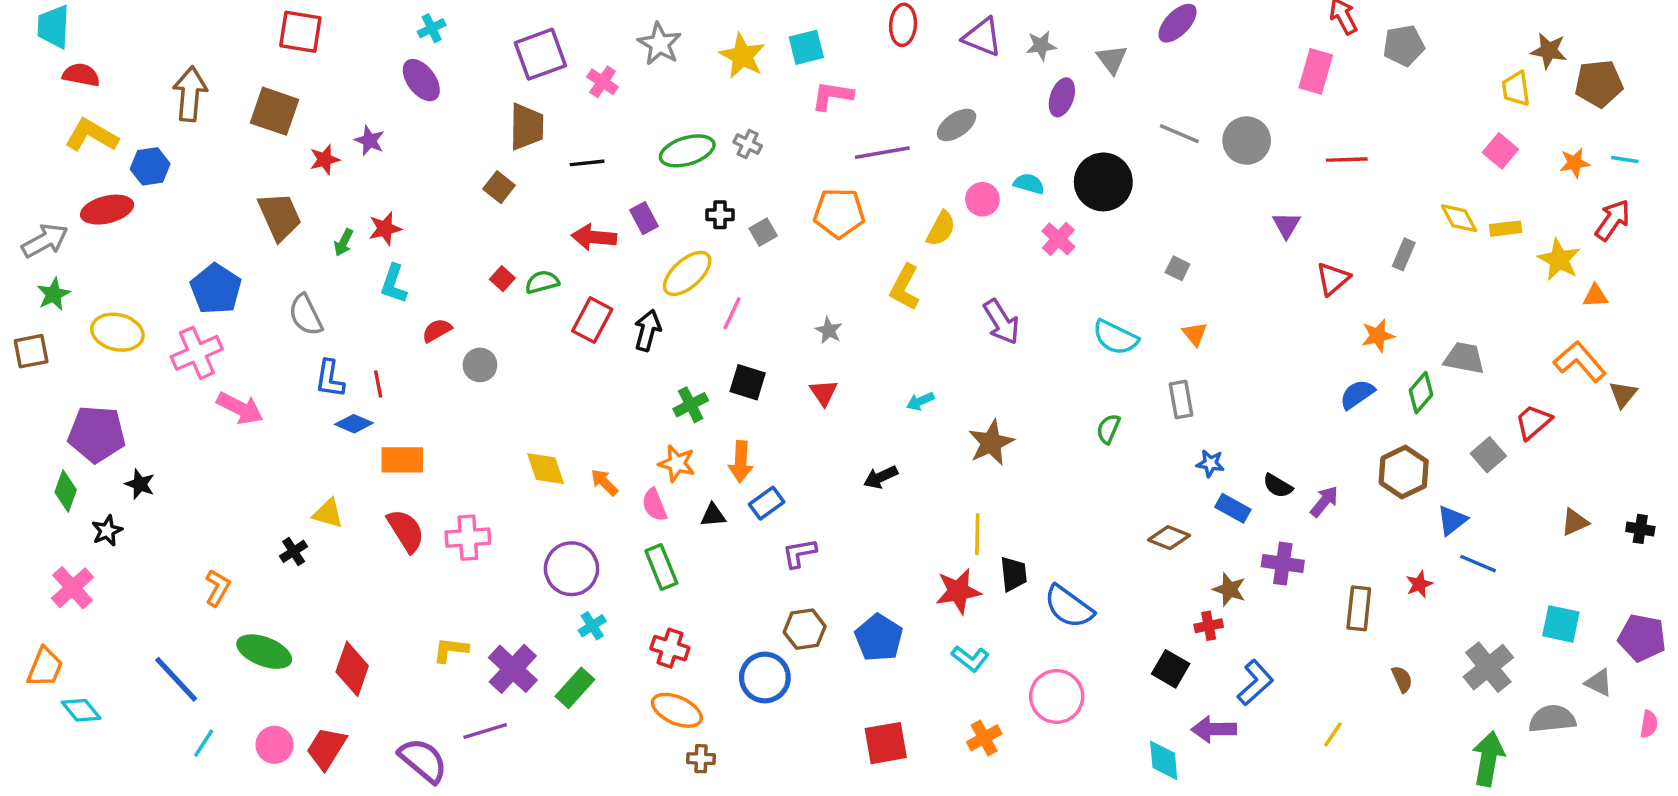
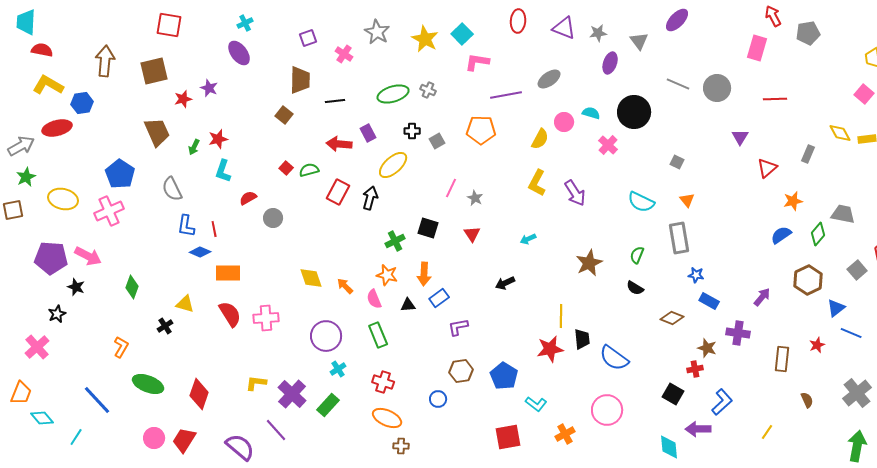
cyan square: (806, 47) -> (462, 34), turned -30
purple square: (540, 54) -> (308, 38), size x0.6
brown square: (275, 111) -> (154, 71), turned -32
yellow L-shape: (905, 287) -> (537, 183), moved
pink line: (732, 313) -> (451, 188), moved
gray rectangle: (1181, 400) -> (679, 238), size x1.4
pink arrow: (240, 408) -> (88, 256), moved
brown star: (991, 443) -> (589, 263), moved
black semicircle: (1278, 486) -> (635, 288), moved
green diamond: (66, 491) -> (132, 287), moved
cyan L-shape: (970, 658) -> (536, 404), moved
blue circle: (765, 677) -> (438, 399), size x0.6
purple line: (485, 731) -> (276, 430), turned 65
cyan line: (204, 743) -> (76, 437), moved

